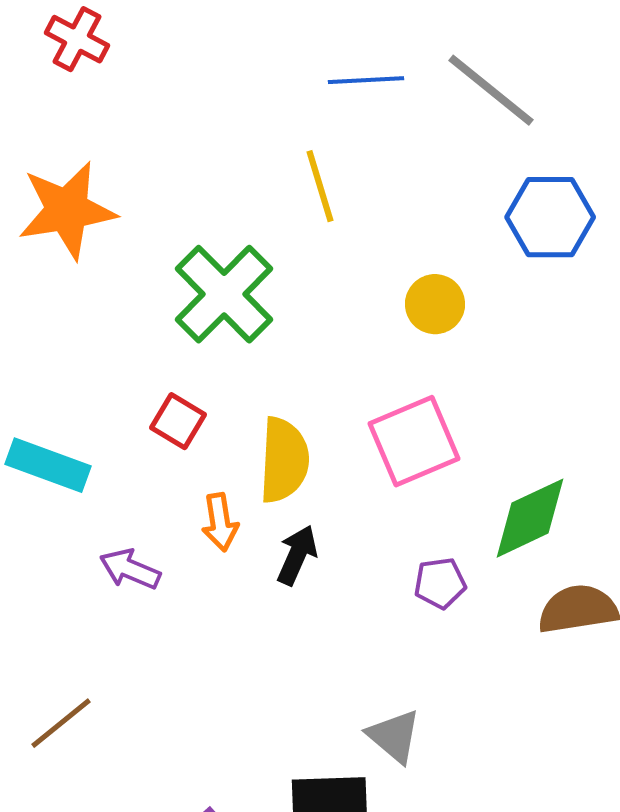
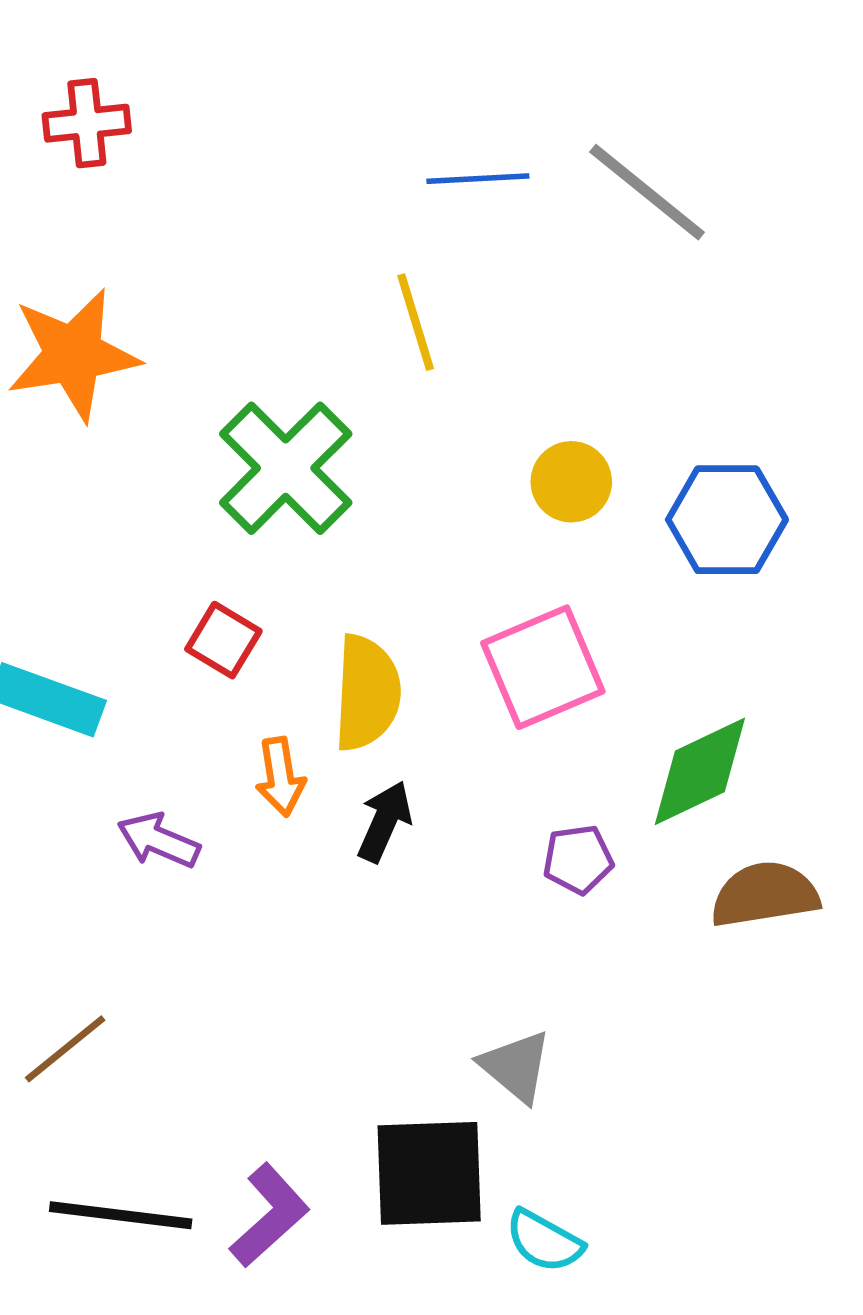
red cross: (77, 39) -> (87, 123), turned -34
blue hexagon: (550, 217) -> (727, 520), moved

